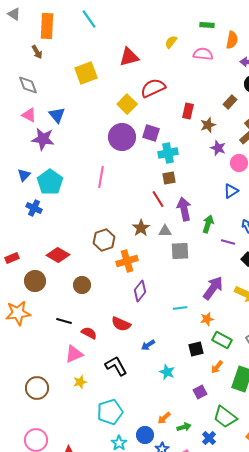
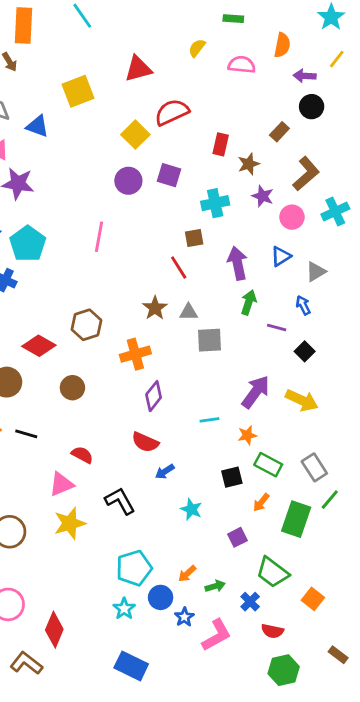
green rectangle: (207, 25) -> (233, 19), moved
blue triangle: (57, 115) -> (37, 126), moved, turned -30
purple circle: (122, 137) -> (128, 181), size x0.7
cyan cross: (168, 153) -> (215, 203), moved
purple arrow: (184, 209) -> (237, 263), moved
brown hexagon: (104, 240) -> (86, 325), moved
black line: (64, 321) -> (26, 434), moved
red semicircle: (121, 324) -> (145, 442), moved
yellow star: (80, 382) -> (70, 523), size x1.6
cyan pentagon: (110, 412) -> (134, 568), moved

